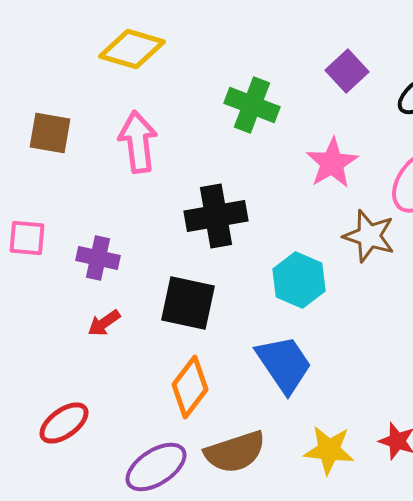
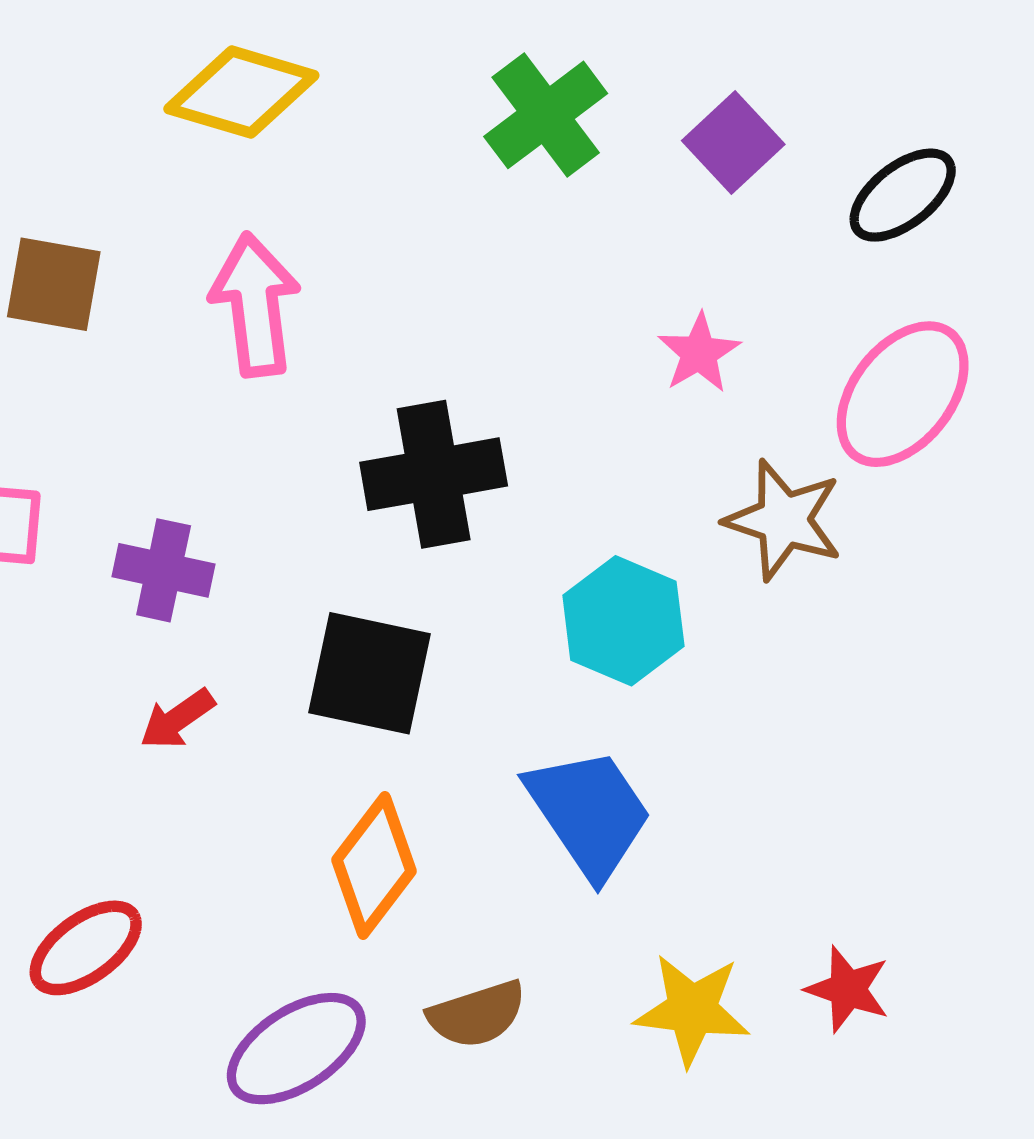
green cross: (252, 105) -> (546, 115), moved, turned 32
pink star: (332, 163) -> (699, 353), size x0.7
brown semicircle: (235, 452) -> (477, 1014), size x0.7

